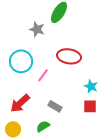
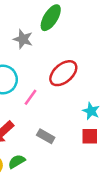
red ellipse: (69, 56) -> (63, 73), turned -50
green semicircle: (43, 126) -> (17, 162), moved

